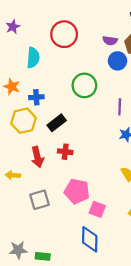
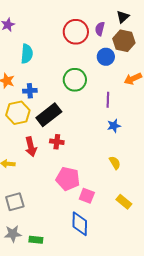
red circle: (64, 34) -> (76, 32), moved
purple semicircle: (110, 41) -> (100, 29), moved, turned 96
black rectangle: (57, 123) -> (49, 115), size x1.4
gray square: (40, 200) -> (15, 202), moved

